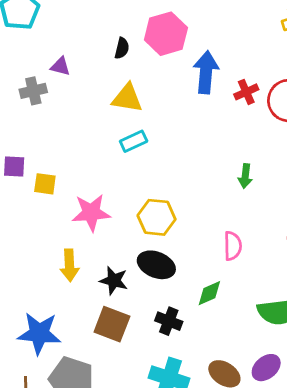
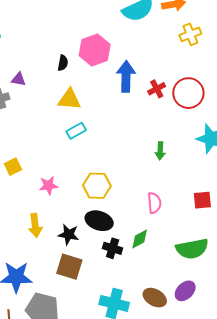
yellow square: (45, 184) -> (13, 167), turned -30
pink star: (91, 213) -> (49, 186), size x0.7
black cross: (169, 321) -> (113, 248), moved

